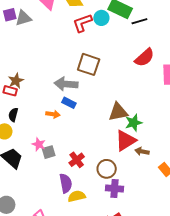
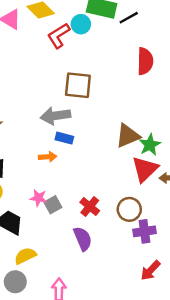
red semicircle: (144, 58) -> (145, 61), turned -35
yellow semicircle: (77, 196) -> (25, 256), moved

